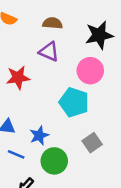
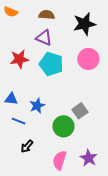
pink circle: (90, 71) -> (88, 59), moved
cyan pentagon: (74, 102) -> (51, 64), moved
green circle: (54, 161) -> (63, 126), moved

